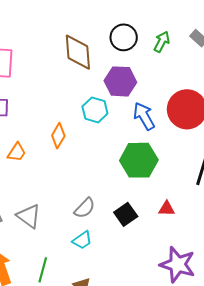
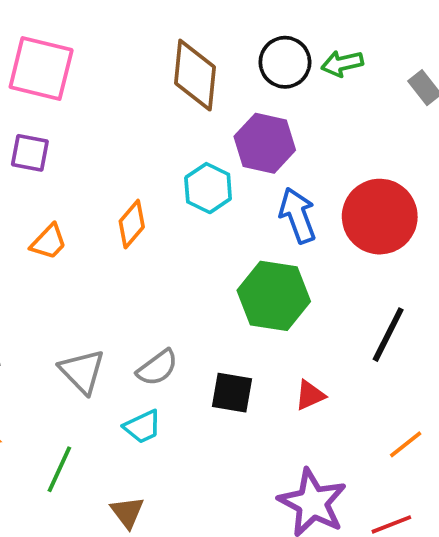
green arrow: (162, 42) -> (342, 63), moved, turned -140
red triangle: (167, 209) -> (310, 395), turned -36
black square: (126, 214) -> (232, 393), turned 35
gray triangle: (29, 216) -> (82, 371), moved

